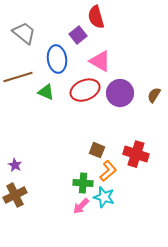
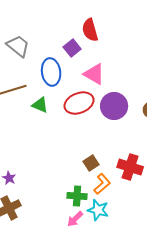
brown square: (97, 150) -> (91, 163), turned 35

